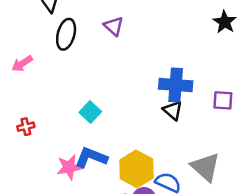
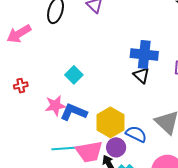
pink arrow: (22, 64) -> (19, 34), size x1.4
pink star: (69, 167) -> (55, 106), moved

